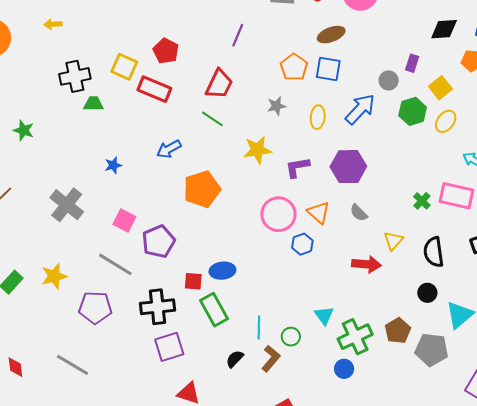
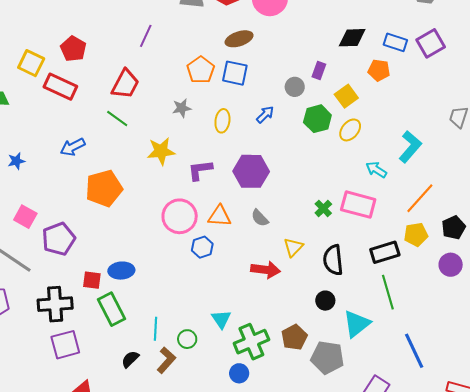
blue arrow: (360, 109) -> (265, 115), size x0.6
orange triangle: (318, 212) -> (220, 216), turned -40

